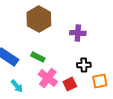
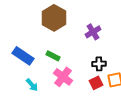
purple cross: (78, 33) -> (93, 32), turned -35
red square: (70, 84) -> (96, 83), moved

